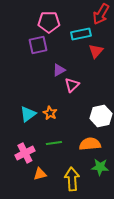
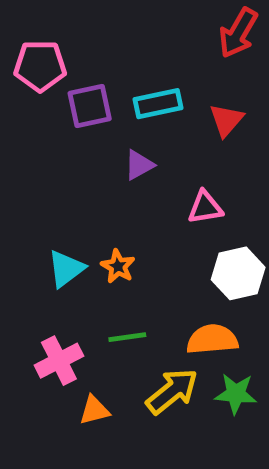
pink pentagon: (49, 22) -> (40, 66), moved
cyan rectangle: (81, 34) -> (158, 104), moved
pink triangle: (72, 85) -> (205, 207), moved, turned 35
yellow arrow: (72, 179) -> (172, 391), moved, turned 55

